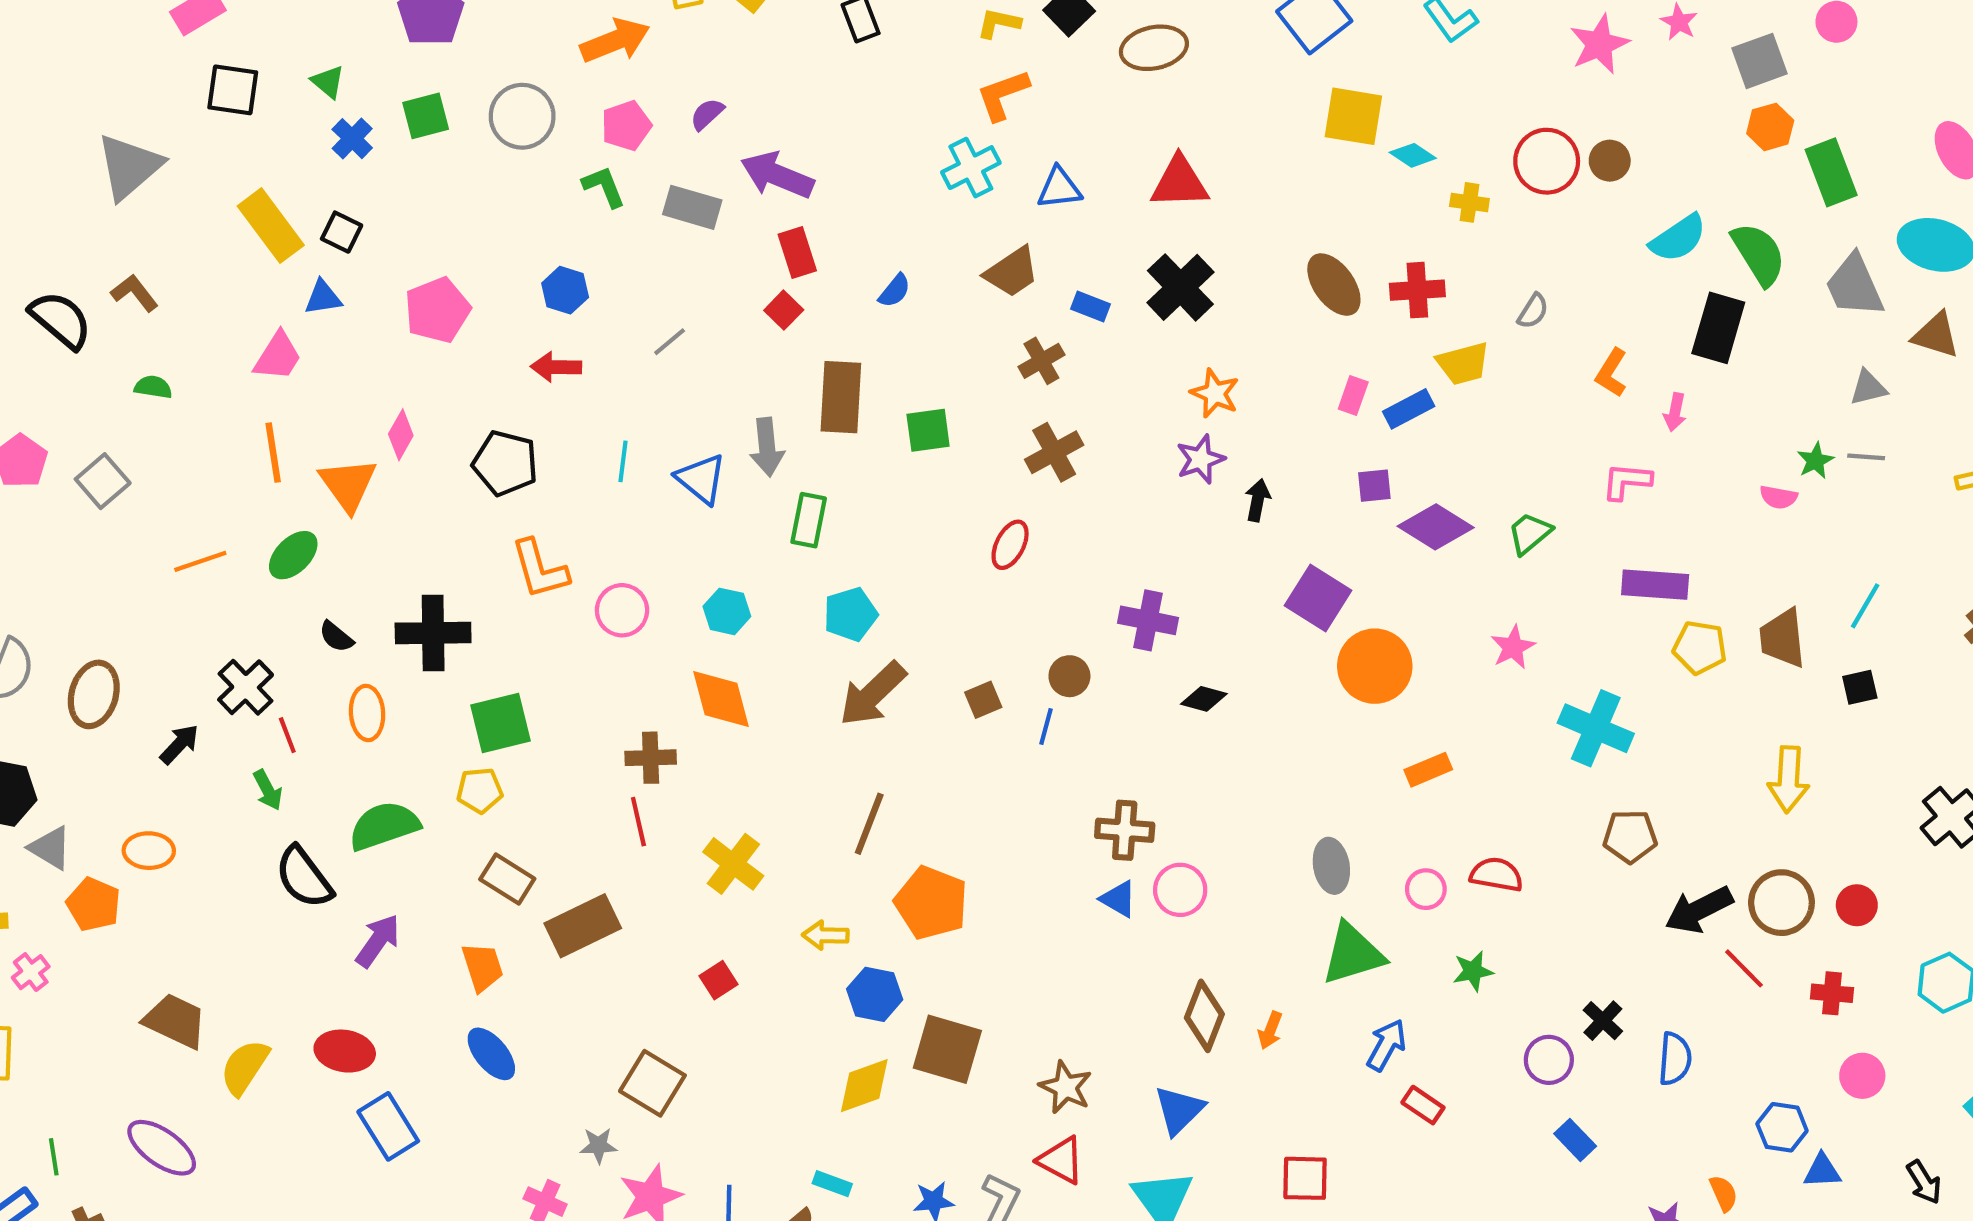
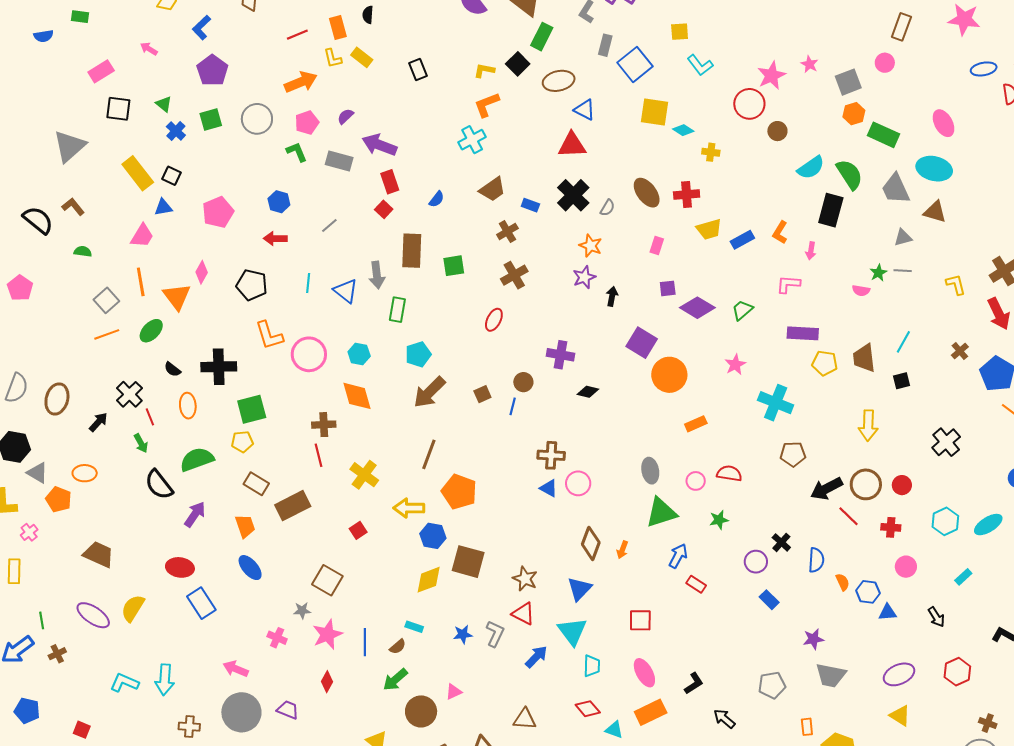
red circle: (1547, 161) -> (749, 104), moved
green rectangle: (1831, 172) -> (883, 135), turned -44
blue triangle: (1059, 188) -> (585, 110), moved, turned 35
gray semicircle: (1533, 311) -> (607, 208), moved
blue rectangle: (1409, 409) -> (742, 240), moved
gray square: (103, 481) -> (106, 300), moved
pink circle: (622, 610) -> (309, 354), size x1.4
yellow arrow: (825, 935) -> (409, 508), size x1.4
yellow semicircle: (245, 1067) -> (133, 608), moved
orange semicircle: (1724, 1193) -> (843, 582), moved

